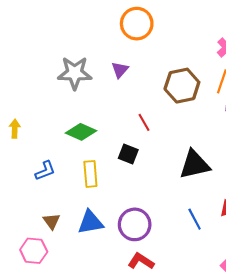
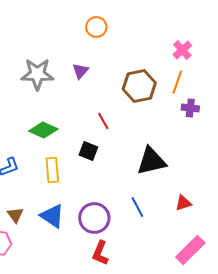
orange circle: (137, 24) -> (96, 27), size x0.7
blue line: (195, 219) -> (137, 207), moved
blue triangle: (90, 222) -> (52, 216), turned 44
red L-shape: (141, 261) -> (100, 253), turned -100

